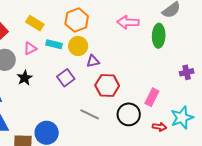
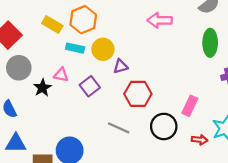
orange hexagon: (77, 20) -> (83, 20), moved
green ellipse: (159, 36) -> (210, 43), moved
pink triangle: (30, 48) -> (61, 75), moved, turned 40

